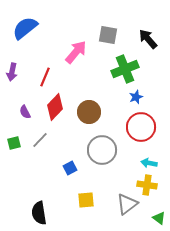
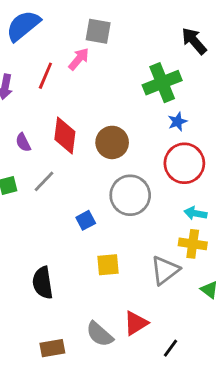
gray square: (108, 35) -> (98, 31), moved
pink arrow: (76, 52) -> (79, 59), moved, size x0.7
red line: (45, 77) -> (45, 76), moved
red diamond: (55, 107) -> (65, 135), turned -36

